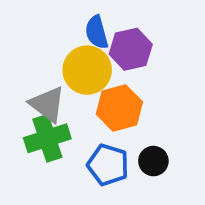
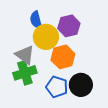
blue semicircle: (97, 32) -> (36, 20), moved
black circle: (153, 161) -> (81, 85), size x1.5

